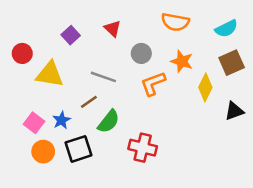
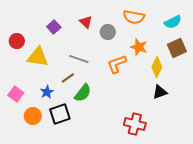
gray circle: (141, 53) -> (108, 32), moved
black triangle: (234, 111) -> (160, 92), moved
pink square: (34, 123) -> (16, 94), moved
red cross: (143, 148) -> (135, 124), moved

